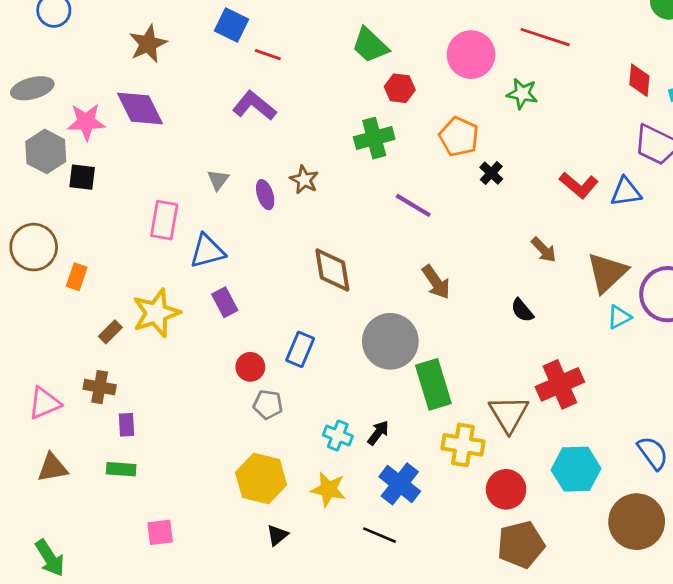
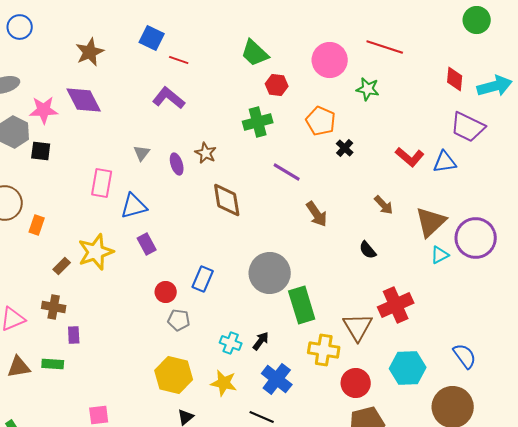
brown diamond: (332, 270) -> (227, 200), moved
brown arrow: (436, 282) -> (317, 214), moved
green rectangle: (121, 469) -> (53, 364), moved

